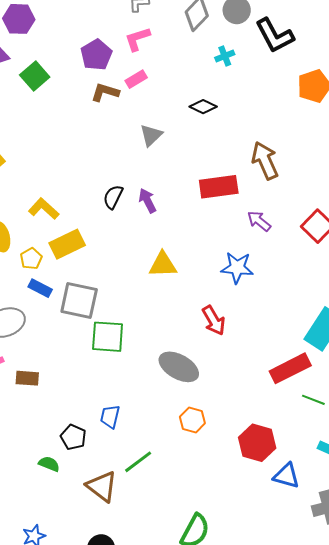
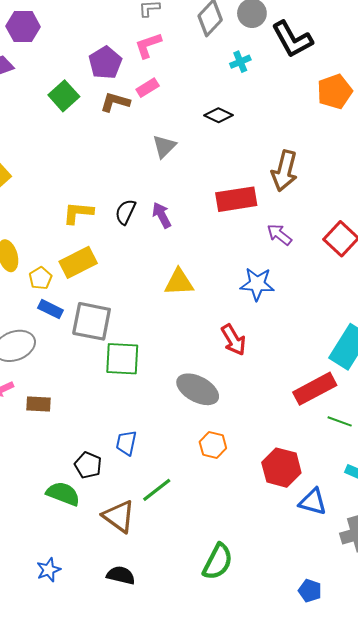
green square: (35, 76) -> (64, 96), moved
brown arrow: (265, 161) -> (284, 171), turned -141
yellow L-shape: (44, 209) -> (78, 213), moved, turned -36
green semicircle: (49, 464) -> (63, 494), size x1.5

